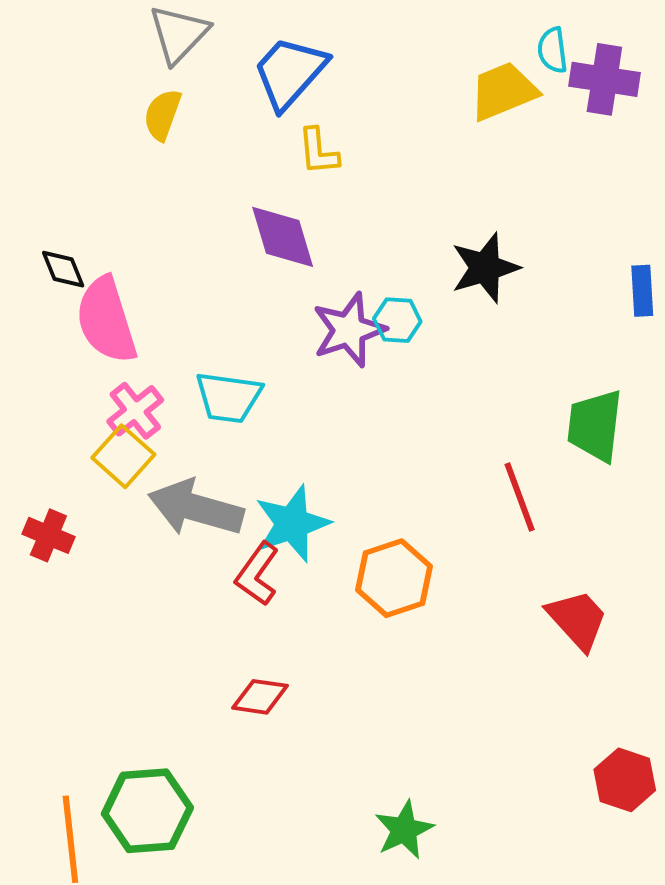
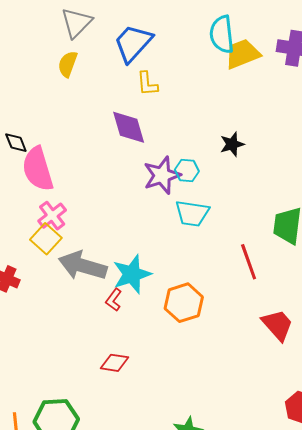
cyan semicircle: (553, 50) -> (222, 34), moved, size x1.6
black star: (485, 268) -> (232, 144), size x0.7
cyan trapezoid: (228, 397) -> (192, 213), moved
red L-shape: (257, 574) -> (114, 300), size x0.7

